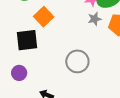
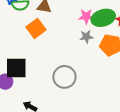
black square: (27, 40) -> (16, 68), moved

